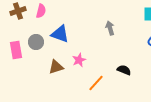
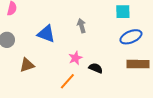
blue triangle: (60, 34) -> (46, 34), moved
pink star: (79, 60) -> (75, 58), moved

